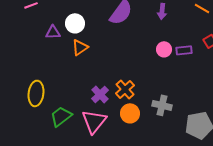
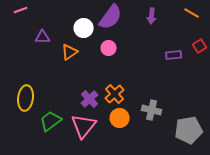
white circle: (75, 23) -> (84, 28), moved
pink circle: (164, 49) -> (109, 48), moved

